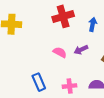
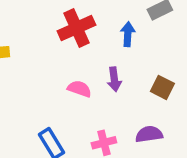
purple arrow: (81, 50) -> (114, 79), turned -64

